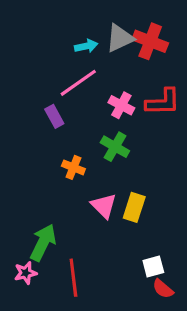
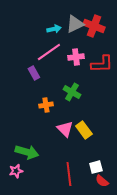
pink cross: (121, 105) -> (76, 57), moved, turned -35
orange cross: (73, 167) -> (46, 105), turned -32
yellow rectangle: (134, 207) -> (84, 130), turned -54
green arrow: (43, 243) -> (27, 152), turned 80
red line: (73, 278) -> (69, 174), moved

